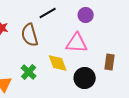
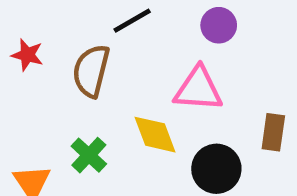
brown semicircle: (30, 35) -> (91, 71), turned 30

